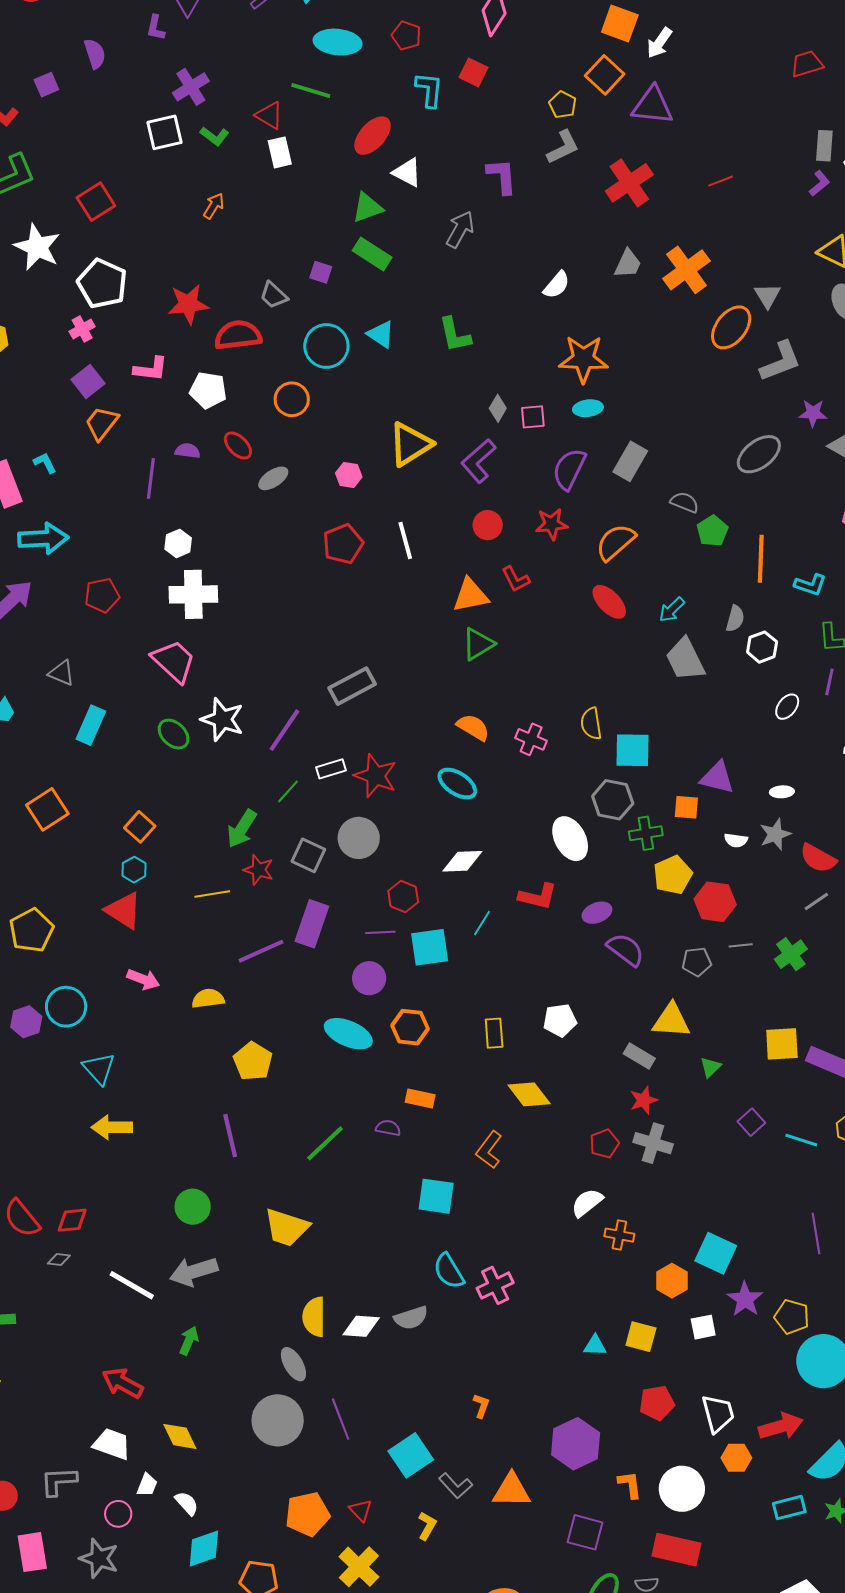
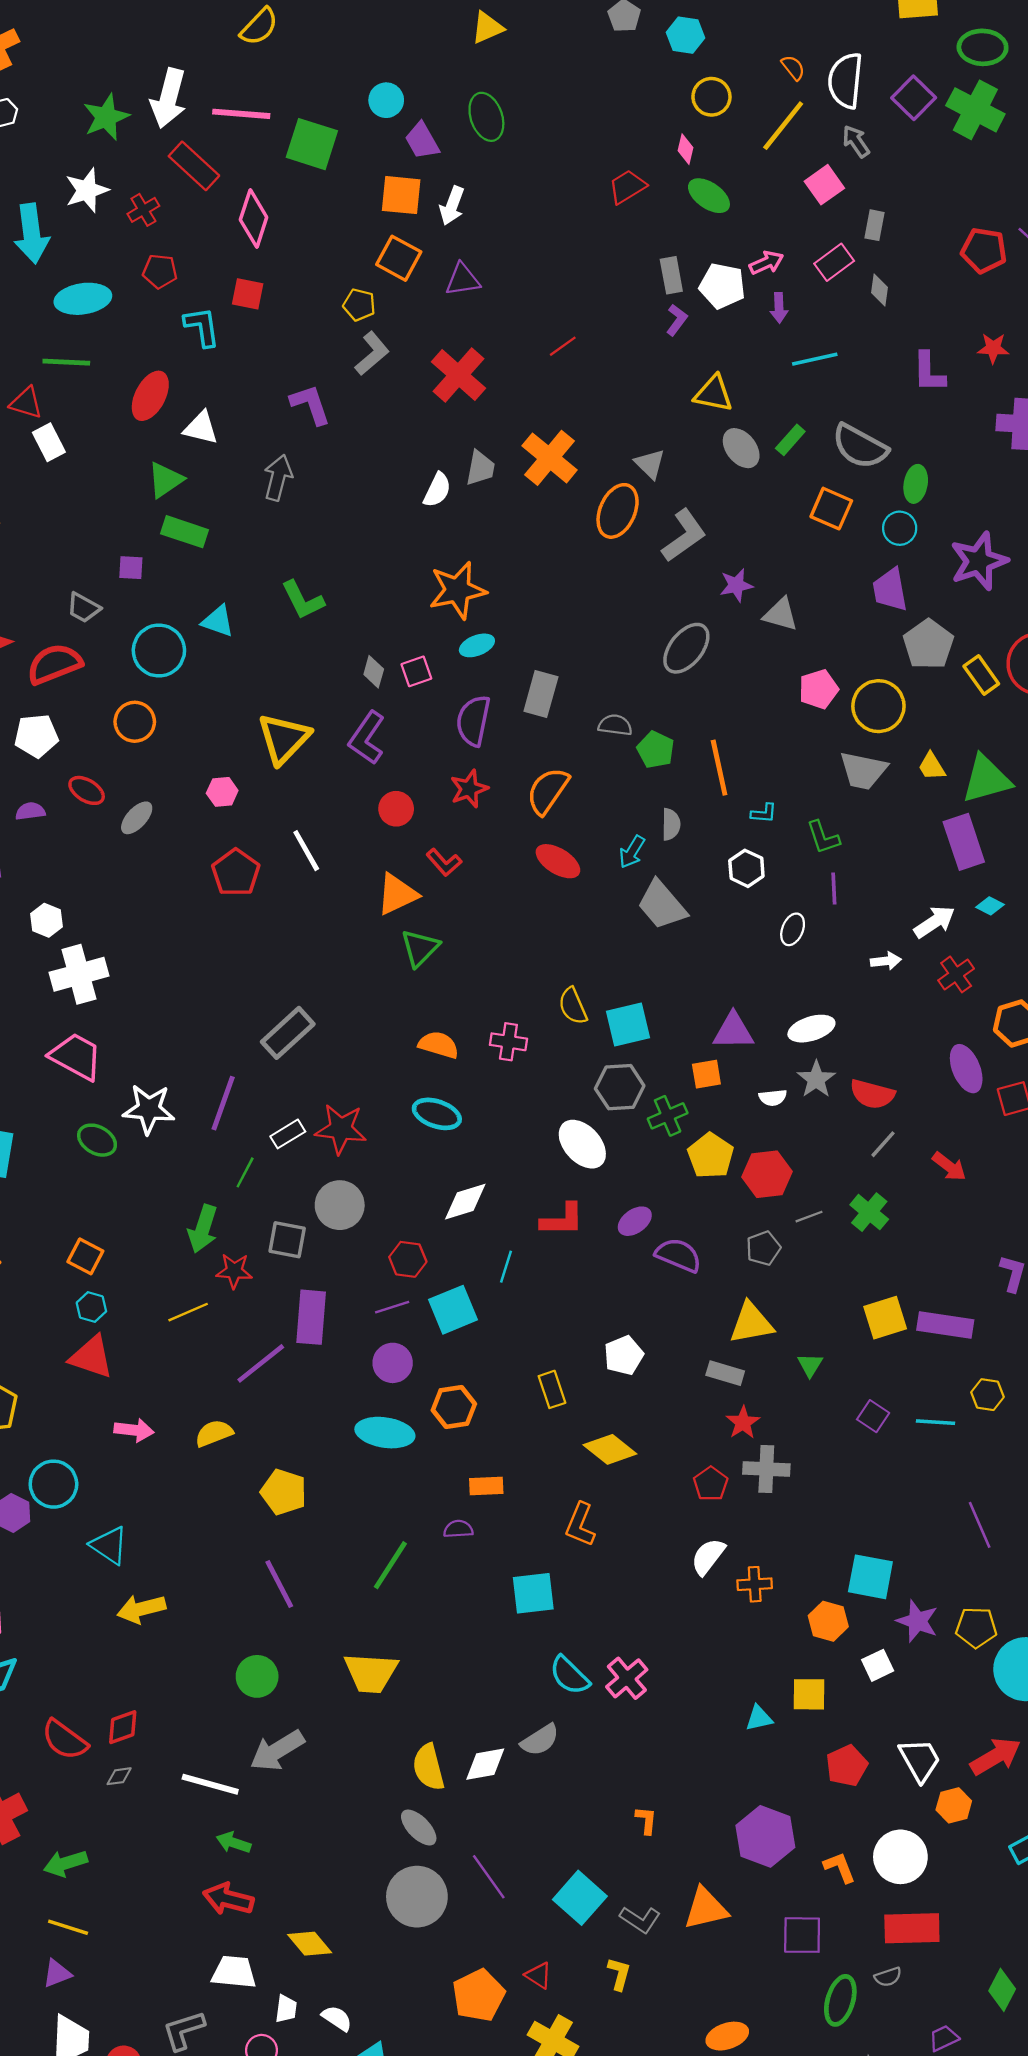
purple triangle: (653, 106) -> (463, 280), size x0.7
white semicircle: (557, 285) -> (437, 490), moved
cyan L-shape: (810, 585) -> (764, 813), moved, size x0.7
gray semicircle: (735, 619) -> (671, 824), moved
white ellipse: (782, 792) -> (811, 1029), size x1.6
green arrow: (189, 1341) -> (234, 1843), moved, turned -80

